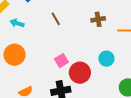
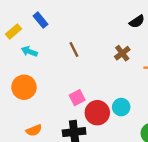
brown cross: (98, 19) -> (122, 53), turned -32
cyan circle: (106, 59) -> (121, 107), moved

